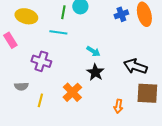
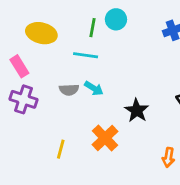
cyan arrow: (93, 51) -> (94, 88), moved
purple cross: (41, 61) -> (23, 99), moved
gray semicircle: (21, 86) -> (69, 90), moved

